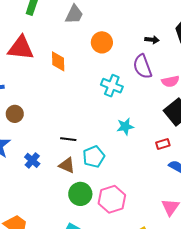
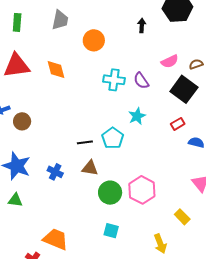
black arrow: (152, 40) -> (142, 25), turned -80
purple semicircle: (142, 66) -> (141, 81), moved, size x0.7
brown circle: (15, 114) -> (22, 121), moved
cyan pentagon: (94, 157) -> (113, 138), moved

